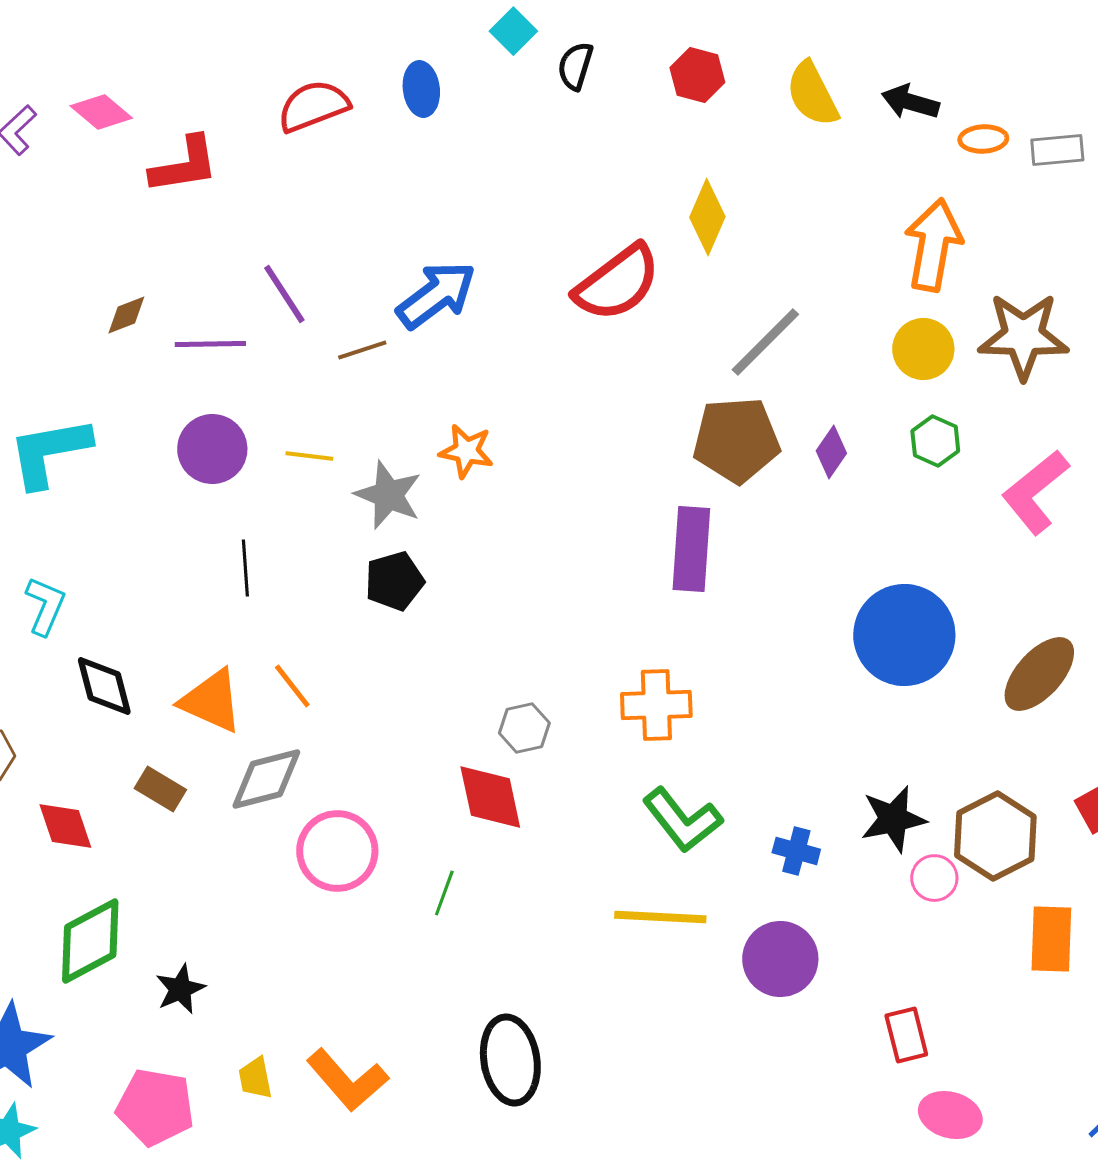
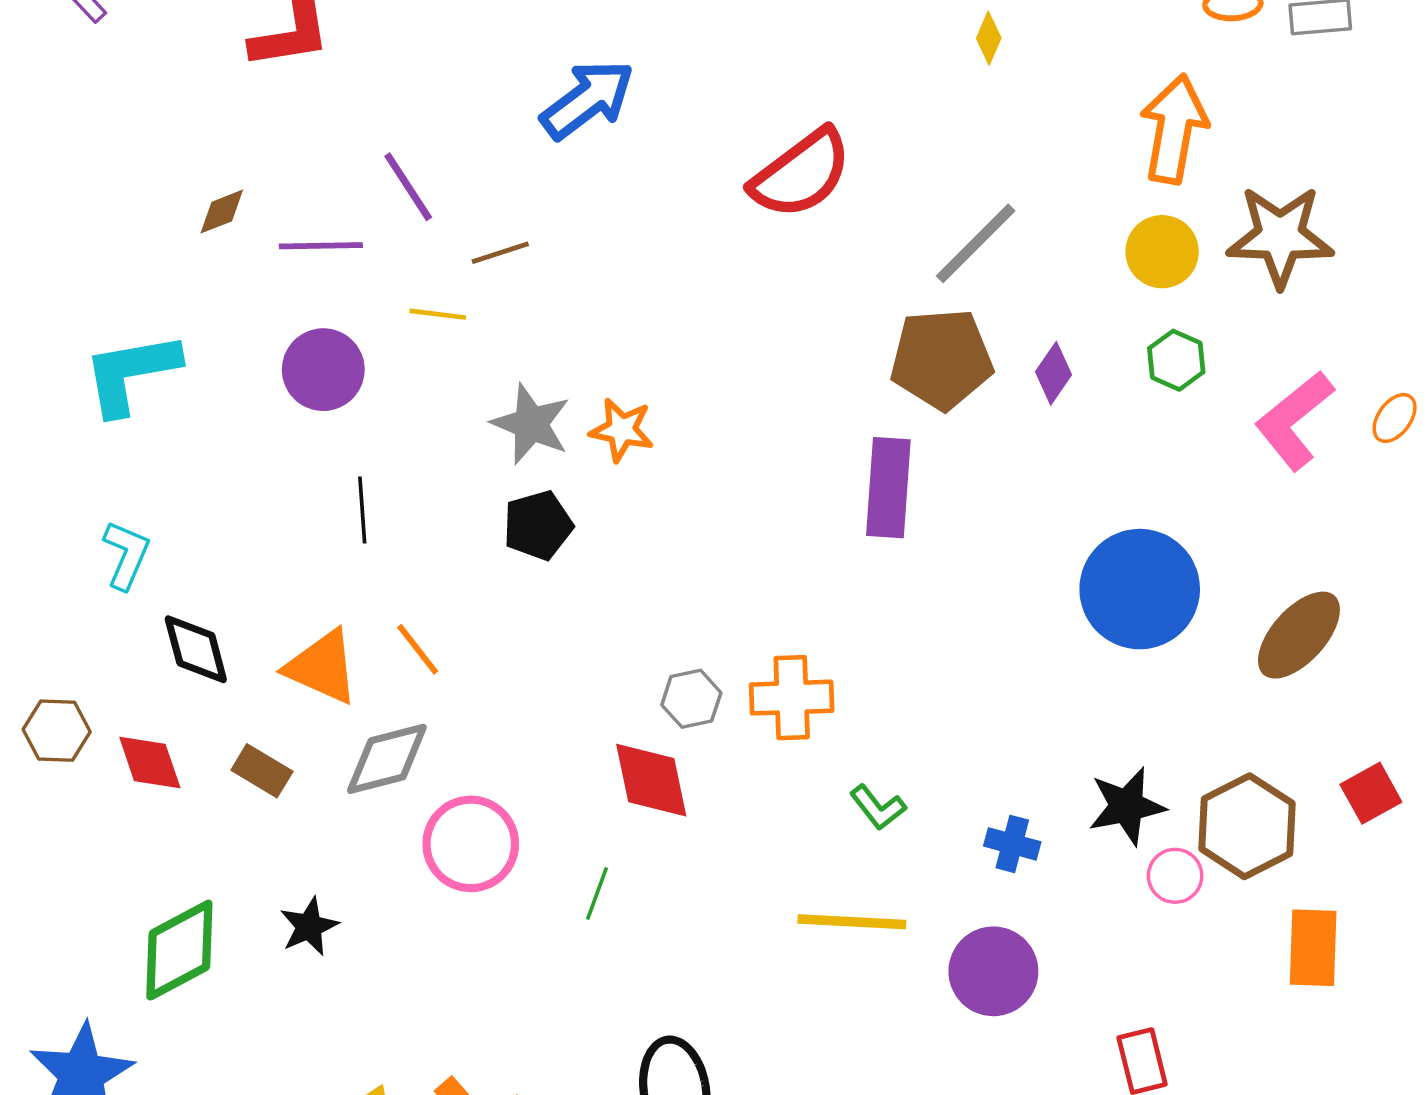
yellow diamond: (707, 217) -> (989, 38), moved, size x0.6
blue arrow: (436, 295) -> (588, 99), moved
orange star: (466, 451) -> (622, 430), moved
yellow line: (309, 456) -> (438, 314), moved
orange cross: (656, 705) -> (792, 698), moved
green L-shape: (682, 820) -> (878, 807), size x0.6
red diamond: (65, 826) -> (150, 763), moved
black star: (180, 989) -> (309, 926), moved

